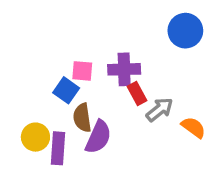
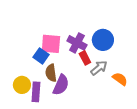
blue circle: (185, 31) -> (103, 40), moved
purple cross: (124, 69) -> (77, 43), turned 30
pink square: (82, 71) -> (51, 44), size x1.5

